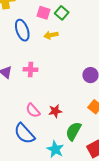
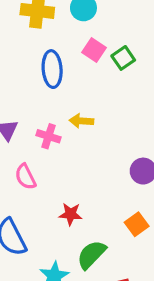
yellow arrow: (51, 35) -> (81, 121), moved
pink semicircle: (33, 110) -> (25, 177), moved

